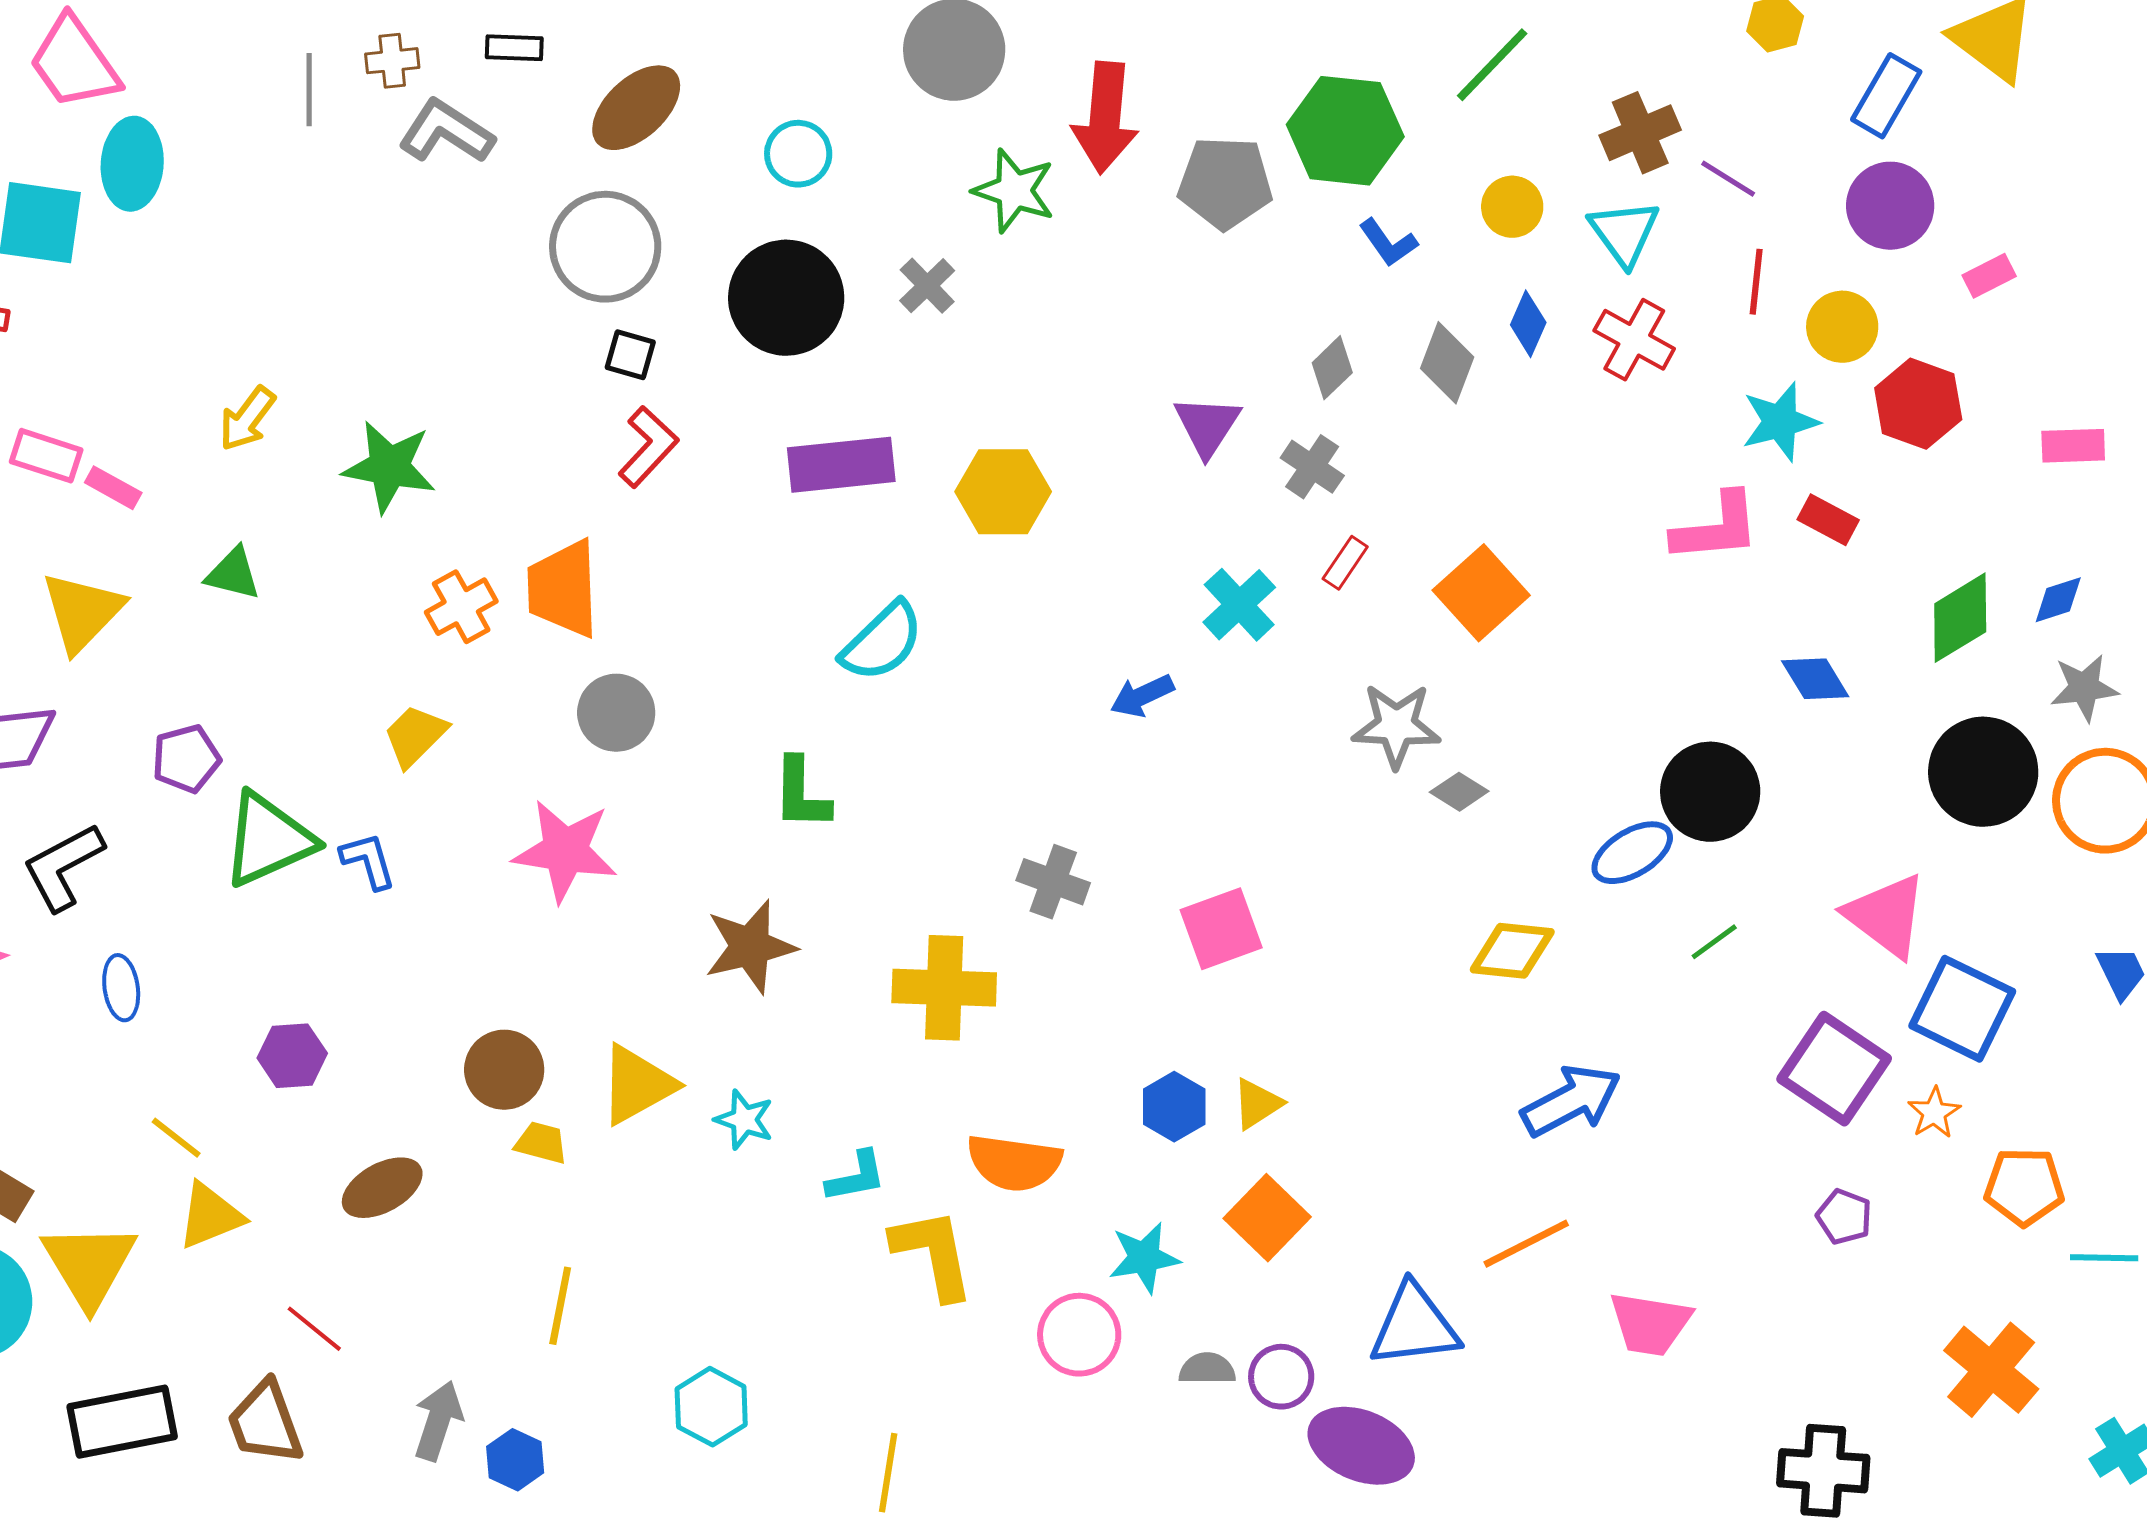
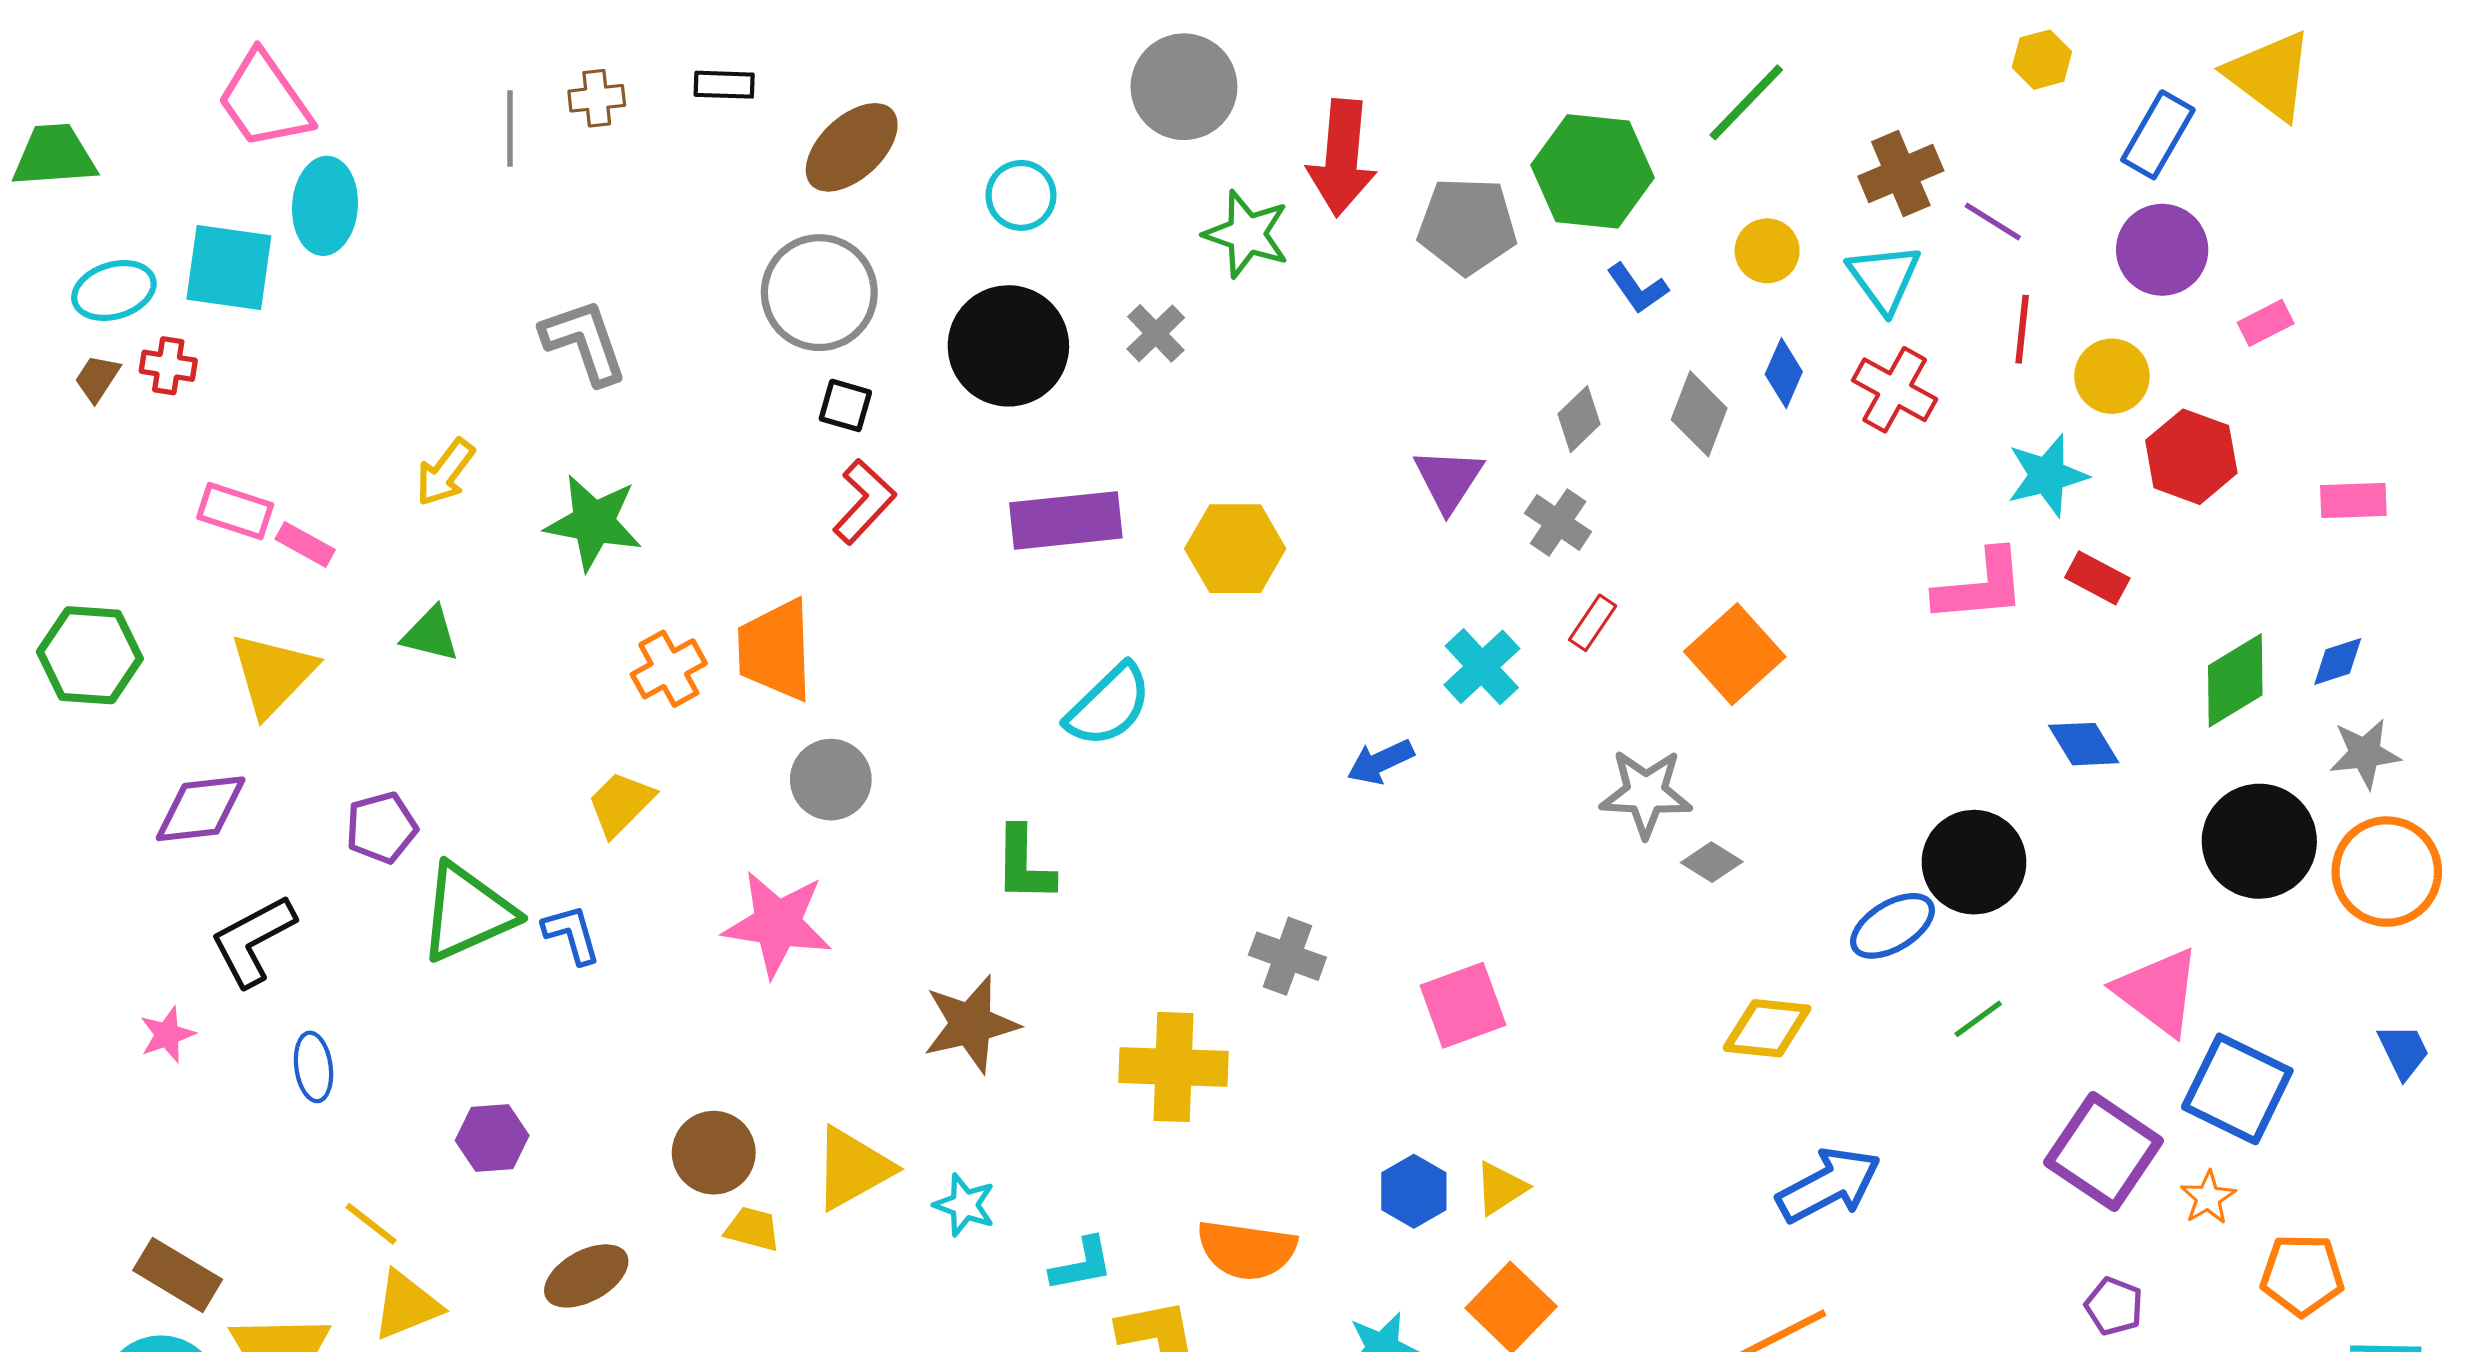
gray L-shape: (446, 132) -> (584, 342), moved, turned 38

